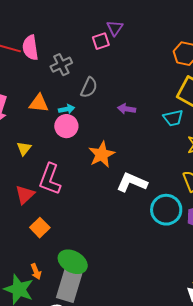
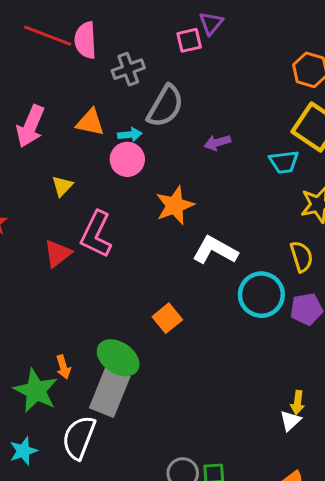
gray semicircle: (89, 87) -> (165, 106), size x1.4
purple arrow: (127, 109) -> (217, 143), turned -30
orange square: (40, 228) -> (167, 318), moved

